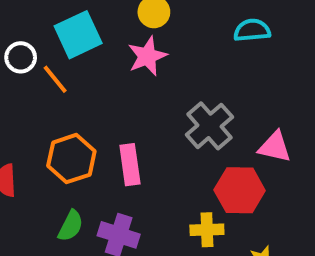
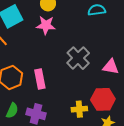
pink star: (147, 56) -> (46, 25), turned 30
red hexagon: (240, 190) -> (103, 99), moved

